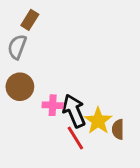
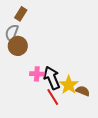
brown circle: (20, 87) -> (18, 46), moved
brown semicircle: (118, 129) -> (83, 91), turned 112

